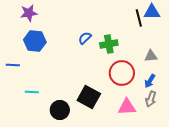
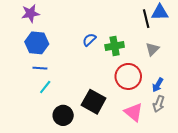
gray triangle: (151, 56) -> (152, 49), moved, turned -40
blue line: (13, 65) -> (40, 68), moved
cyan line: (32, 92) -> (45, 87), moved, turned -56
pink triangle: (127, 107) -> (133, 112), turned 42

